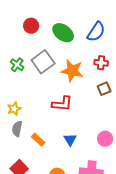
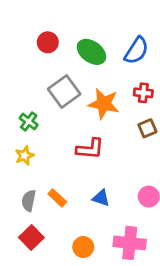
green cross: (17, 65) -> (29, 121), moved
gray semicircle: (17, 129) -> (29, 201), moved
blue triangle: (70, 140) -> (101, 198), turned -40

